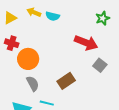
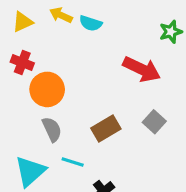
gray square: (100, 65) -> (154, 122), moved

